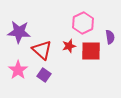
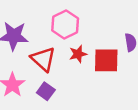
pink hexagon: (83, 23) -> (65, 24), moved

